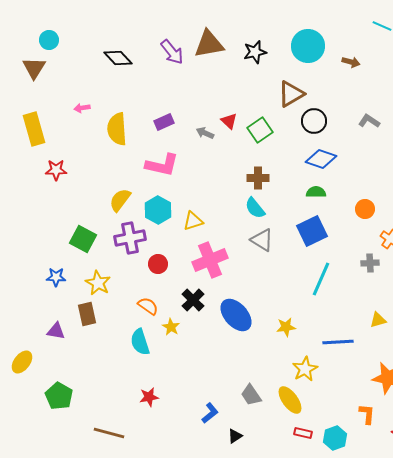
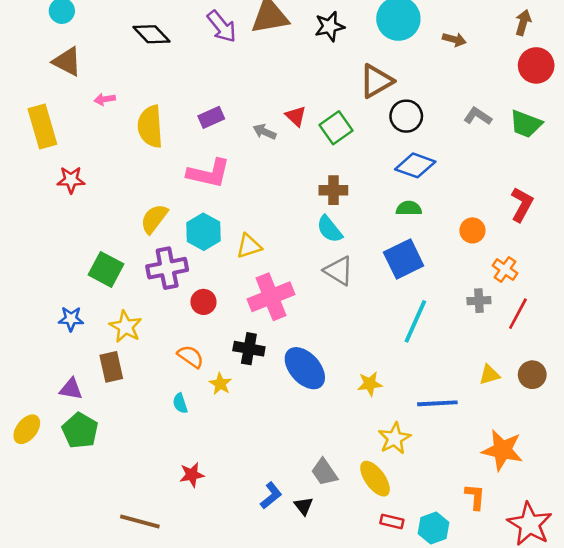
brown triangle: (34, 68) -> (67, 62), moved, turned -35
black cross: (193, 300) -> (249, 349), turned -35
cyan semicircle: (140, 342) -> (180, 403), size x0.6
green pentagon: (59, 396) -> (80, 431), moved
black triangle: (235, 436) -> (304, 506), moved, turned -35

